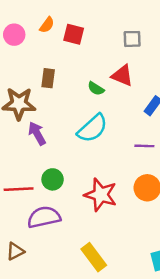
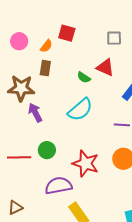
orange semicircle: (47, 25) -> (46, 46), moved
pink circle: (14, 35) -> (19, 41), moved
purple semicircle: (44, 217) -> (58, 186), moved

